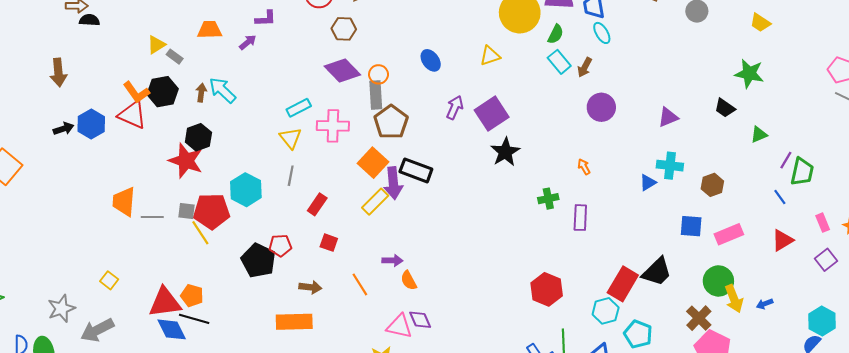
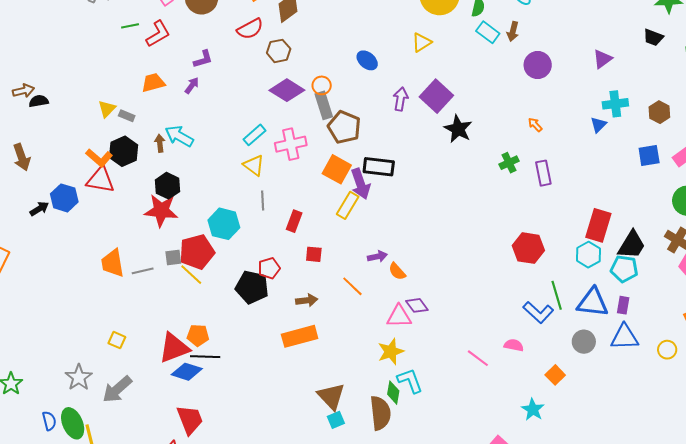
black trapezoid: (657, 272) -> (632, 245), moved
blue diamond: (172, 329) -> (187, 372), turned -32

